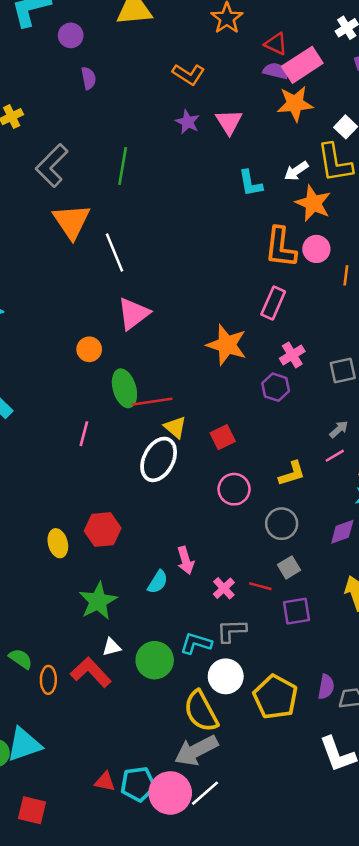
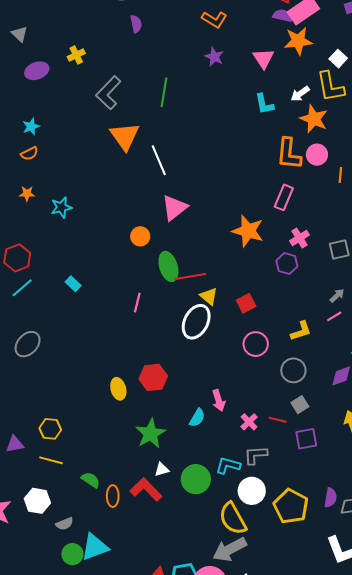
pink triangle: (229, 122) -> (264, 58), moved

